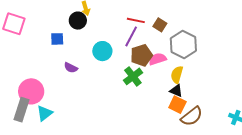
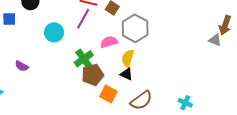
brown pentagon: (141, 55) -> (93, 75), moved
purple semicircle: (71, 68) -> (22, 66), moved
orange square: (177, 105) -> (108, 94), moved

